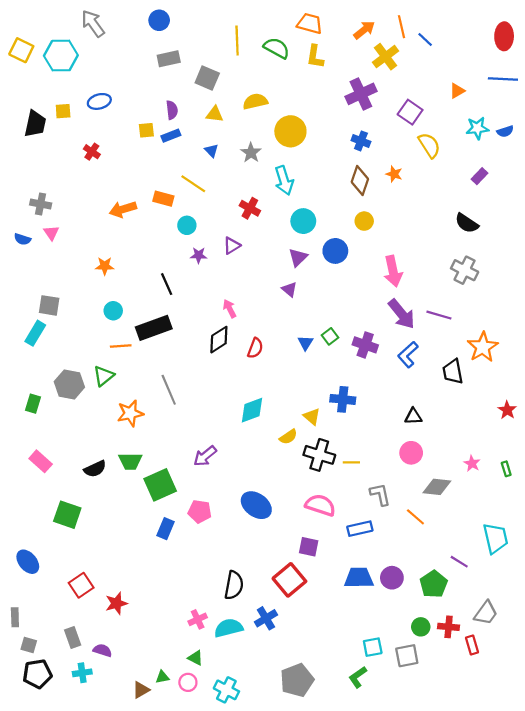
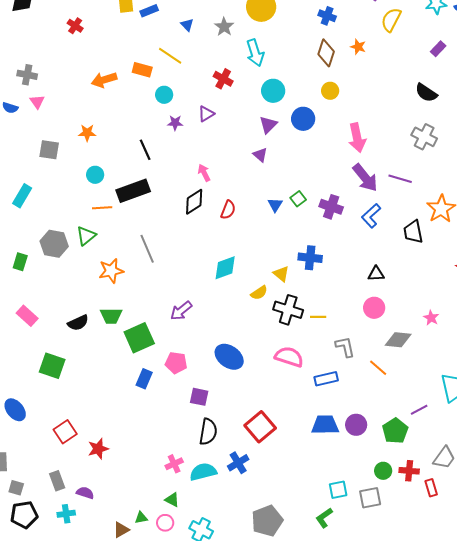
yellow semicircle: (429, 145) -> (391, 20), turned -120
gray square: (49, 305) -> (49, 150), moved
purple square: (309, 547) -> (199, 397), moved
purple line: (459, 562) -> (419, 410), turned -60

